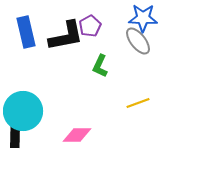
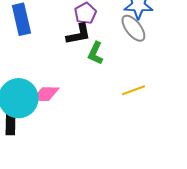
black L-shape: (66, 36) -> (78, 34), moved, size x0.7
pink diamond: (77, 135) -> (45, 94), moved

